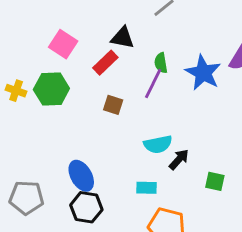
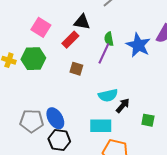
cyan rectangle: (147, 188) -> (101, 126), size x1.5
gray pentagon: (26, 198) -> (32, 121), moved

